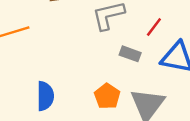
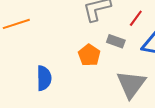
orange pentagon: (107, 96) -> (89, 55), moved

